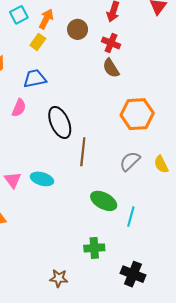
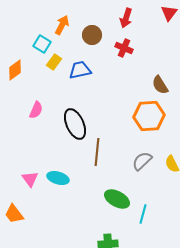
cyan square: (19, 15) -> (42, 44), moved, turned -30
yellow rectangle: (38, 42) -> (54, 62), moved
brown semicircle: (111, 68) -> (160, 85), moved
blue trapezoid: (35, 79) -> (80, 70), moved

